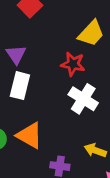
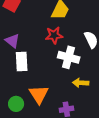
orange triangle: (29, 135) -> (39, 94), turned 45
yellow arrow: (95, 150) -> (81, 83), moved

